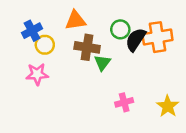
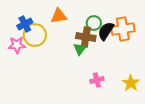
yellow circle: (45, 45) -> (35, 35), size x1.5
brown cross: (87, 47) -> (86, 37), moved
pink star: (37, 74) -> (17, 45), moved

